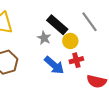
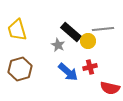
gray line: (89, 22) -> (103, 29), turned -60
yellow circle: (70, 41) -> (88, 41), moved

